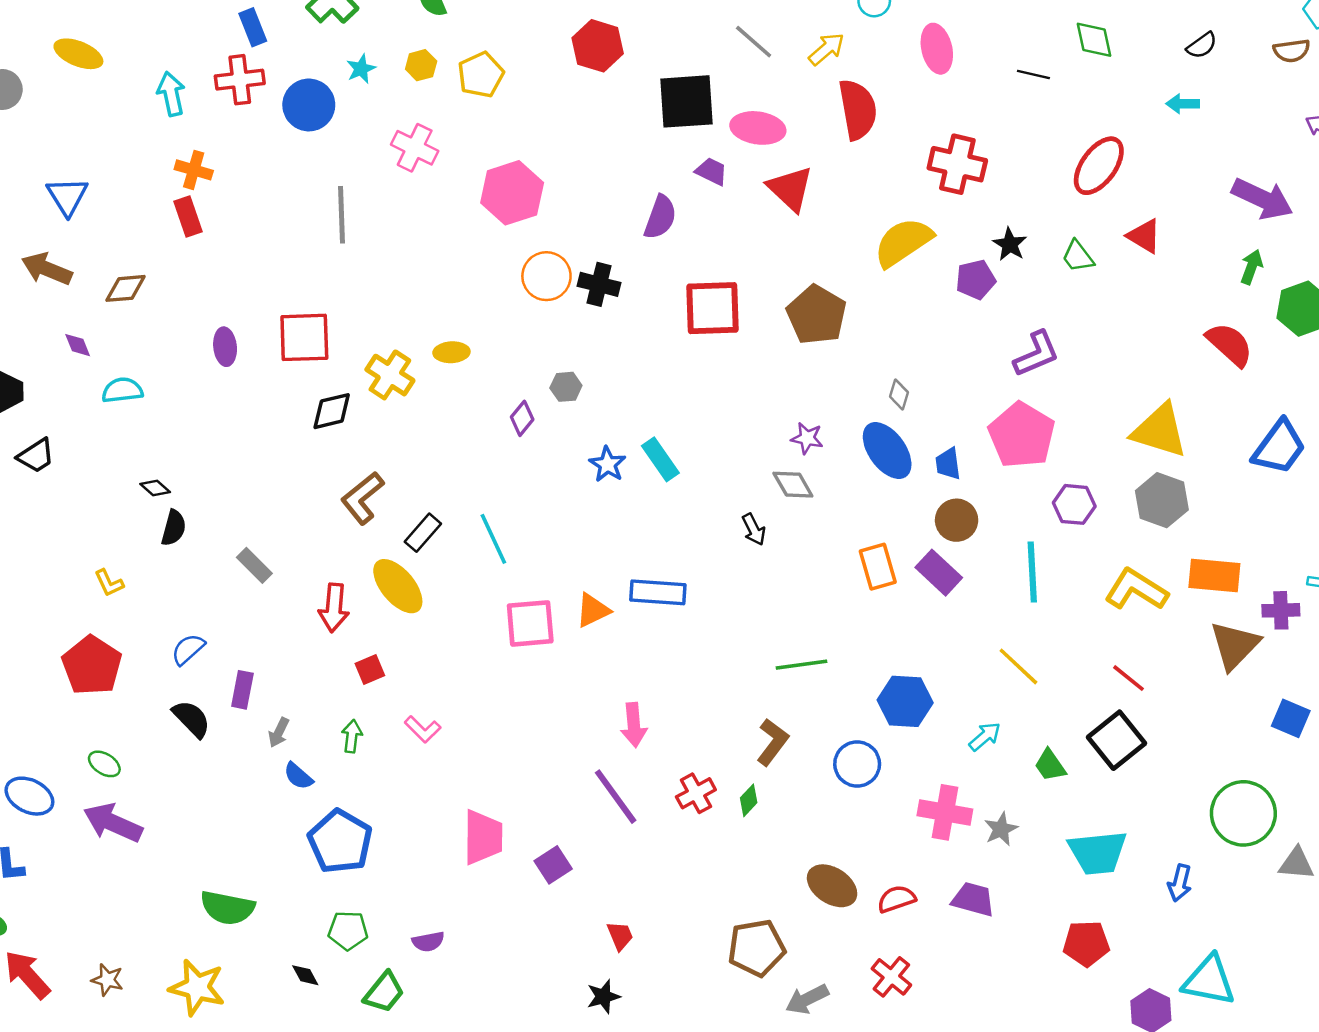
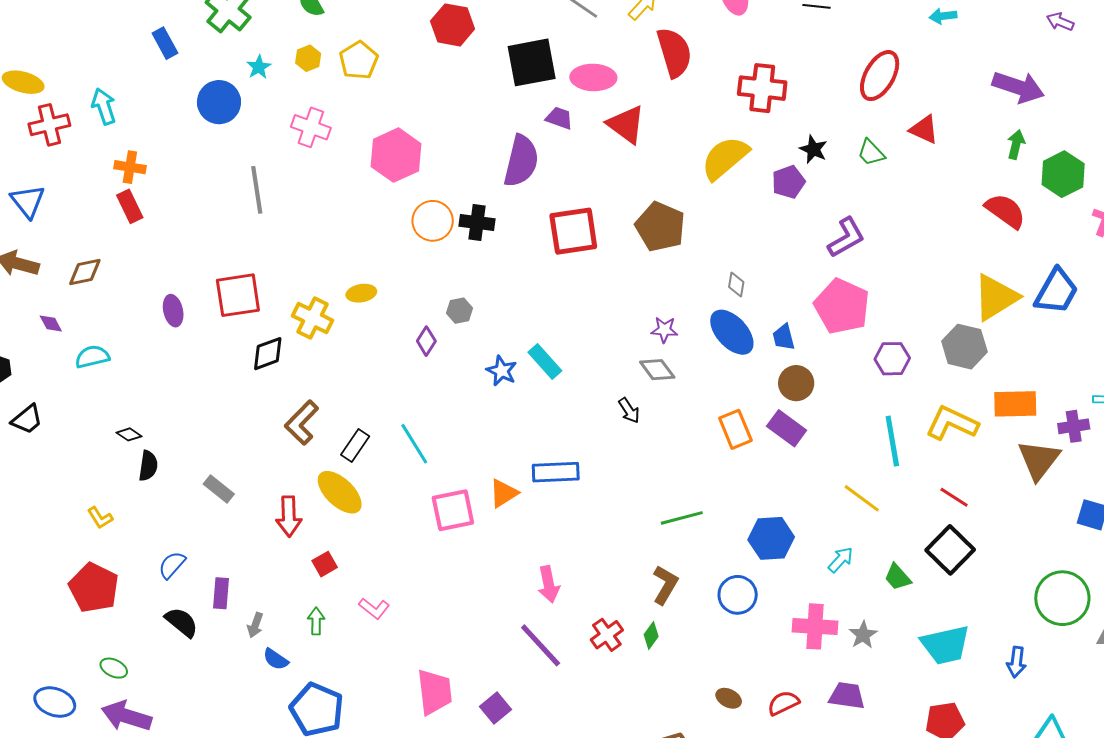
red cross: (240, 80) -> (49, 125), moved
purple semicircle: (660, 217) -> (521, 161), size x1.4
yellow triangle: (1160, 431) -> (996, 297), moved, turned -42
cyan line: (1032, 572) -> (892, 441), moved
brown ellipse: (832, 886) -> (729, 698), size x0.6

